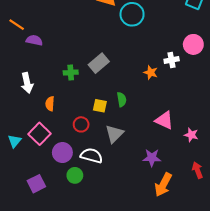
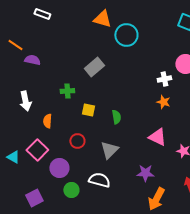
gray rectangle: (99, 63) -> (94, 67), moved
orange star: (151, 72) -> (163, 102), moved
yellow square: (100, 106) -> (88, 110), moved
cyan triangle: (15, 141) -> (13, 157), turned -40
white semicircle: (91, 156) -> (99, 180), moved

